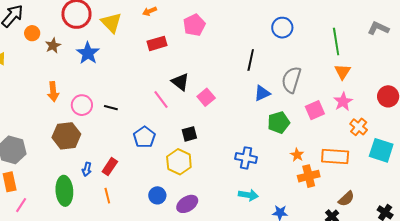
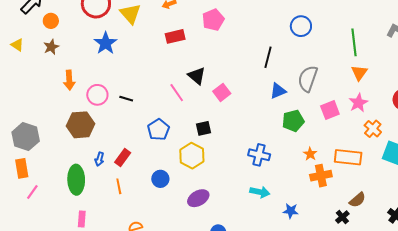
brown star: (53, 46) -> (51, 47), moved
blue circle: (157, 195) -> (160, 179), moved

